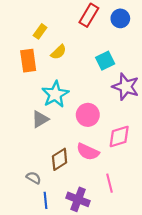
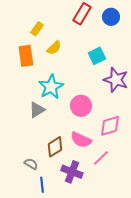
pink line: (109, 183) -> (101, 158), moved, turned 60
purple cross: (78, 199) -> (72, 172), moved

